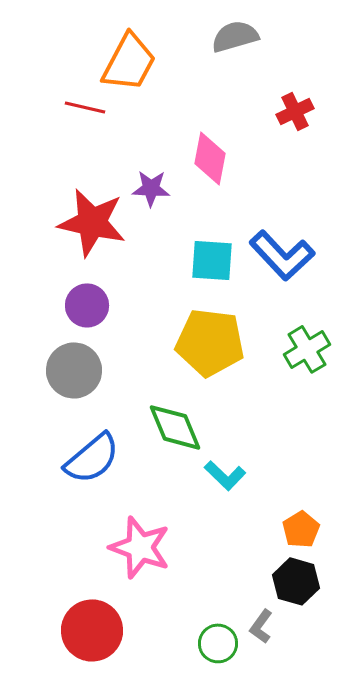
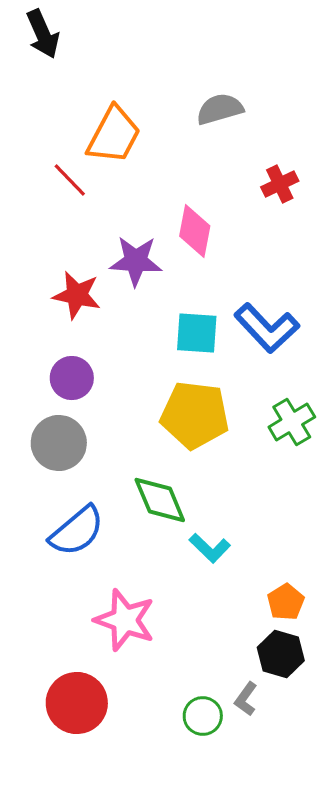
red line: (85, 107) -> (70, 180), turned 33
purple star: (151, 188) -> (136, 261), size x1.4
red star: (92, 222) -> (77, 295), size x0.7

